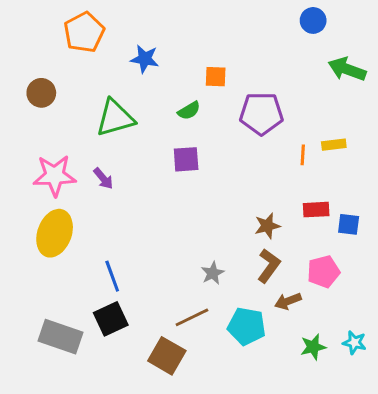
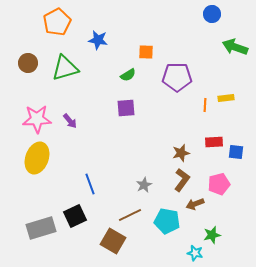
green triangle: (115, 118) -> (65, 68), moved
blue line: (112, 276) -> (90, 184), moved
gray rectangle: (60, 337) -> (41, 228), turned -36
cyan star: (354, 343) -> (195, 253), moved

